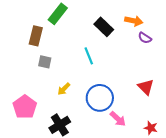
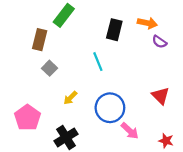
black rectangle: (104, 27) -> (114, 30), turned 60
gray square: (45, 62) -> (49, 68), turned 32

